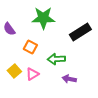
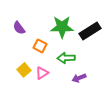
green star: (43, 18) -> (62, 27), moved
purple arrow: (69, 79) -> (79, 78), turned -32

